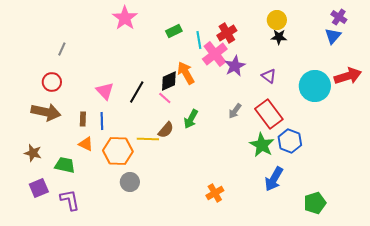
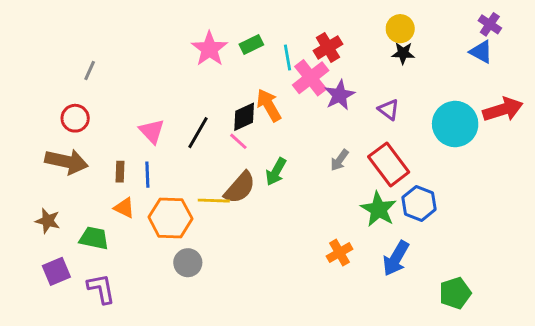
pink star: (125, 18) -> (209, 49), moved
blue triangle: (333, 36) -> (481, 52), turned -42
brown semicircle: (166, 130) -> (240, 188), size x1.4
orange cross: (215, 193) -> (340, 253), moved

